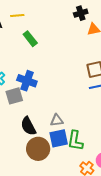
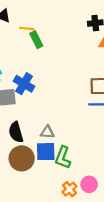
yellow line: (17, 15) -> (27, 28), moved

